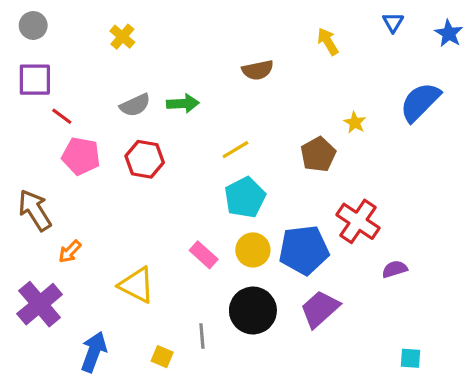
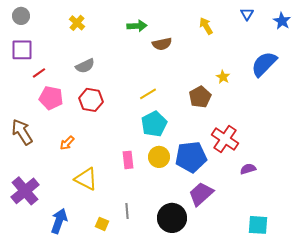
green arrow: (183, 103) -> (137, 26), moved
red line: (62, 116) -> (39, 73), turned -72
orange arrow: (70, 252) -> (67, 143), moved
pink rectangle: (204, 255) -> (128, 160), turned 42
black circle: (253, 310) -> (172, 218), moved
cyan square: (411, 358) -> (258, 225), size x1.5

